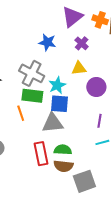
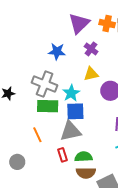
orange line: (21, 113) -> (37, 135), moved
red rectangle: (41, 154) -> (63, 155), moved, size x0.6

